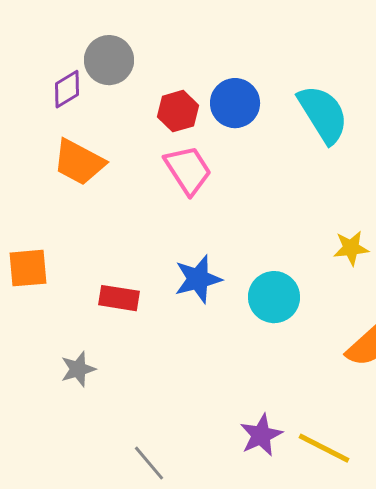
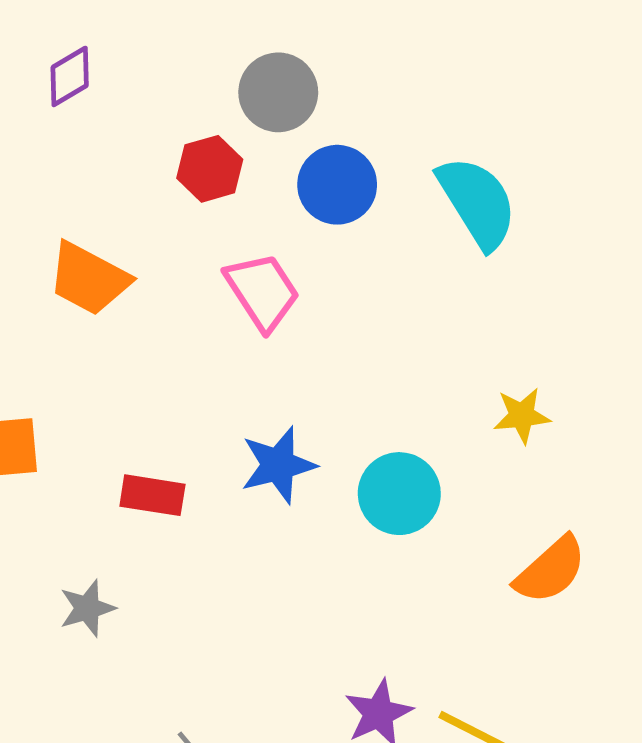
gray circle: (109, 60) -> (278, 92), moved
purple diamond: (67, 89) -> (70, 76), moved
red hexagon: (178, 111) -> (210, 169), moved

